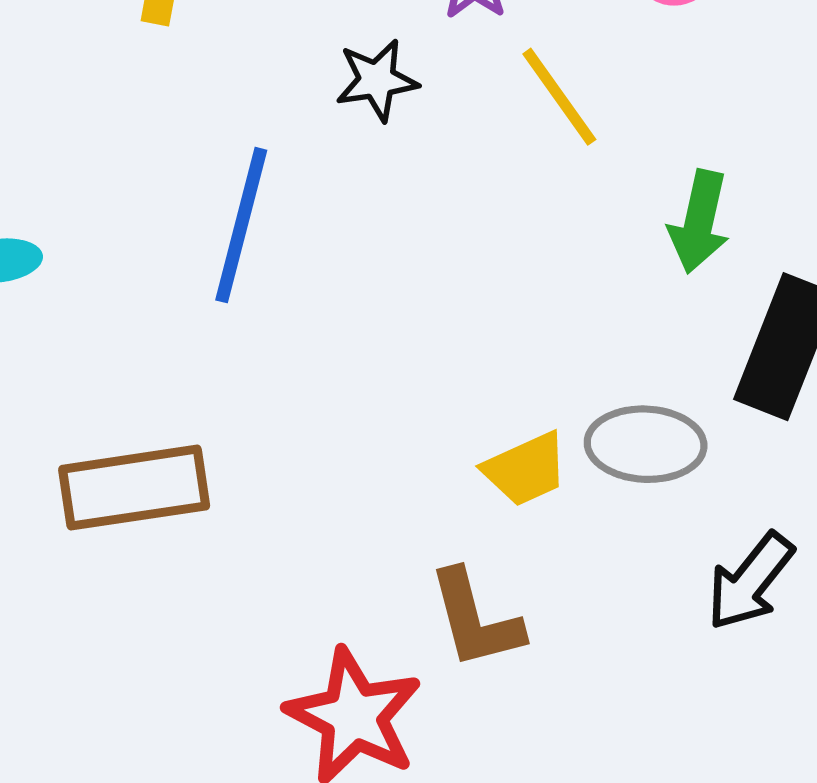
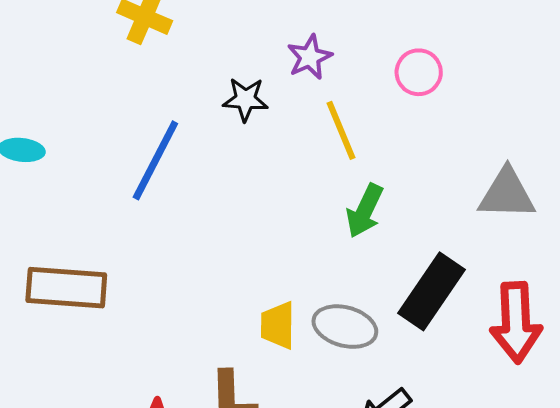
green arrow: (699, 222) -> (365, 211), moved
yellow trapezoid: (526, 469) -> (278, 325), turned 102

